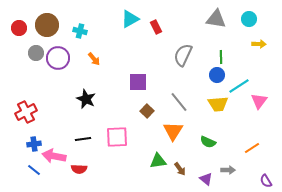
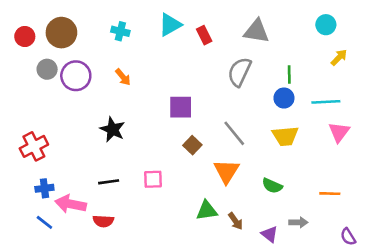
gray triangle: (216, 19) -> (256, 31), moved
cyan cross: (80, 31) -> (120, 31), moved
yellow arrow: (259, 44) -> (339, 57), turned -48
cyan line: (239, 86) -> (326, 102), moved, turned 30
pink square: (117, 137) -> (153, 179), size x0.7
orange line: (252, 148) -> (330, 194), turned 35

